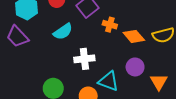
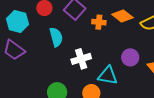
cyan semicircle: (63, 32) -> (56, 37), turned -60
orange diamond: (134, 36) -> (122, 16), moved

